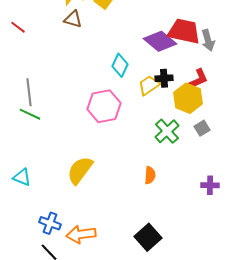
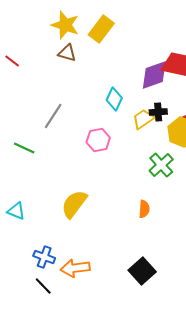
purple diamond: (160, 41) -> (154, 75), turned -60
gray line: (29, 92) -> (53, 116), moved, turned 40
pink hexagon: (104, 106) -> (98, 140), size x0.7

